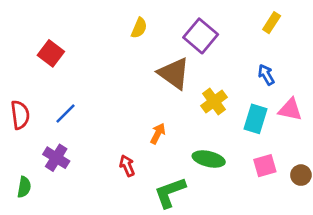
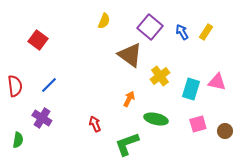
yellow rectangle: (272, 23) -> (206, 32), moved
blue arrow: (266, 75) -> (182, 32), moved
orange arrow: (158, 134) -> (129, 99), moved

